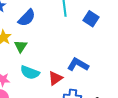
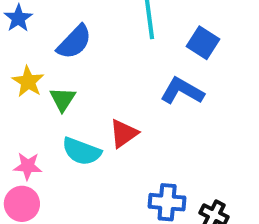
blue L-shape: (78, 65) -> (182, 91), moved
red triangle: (55, 78) -> (124, 133), moved

